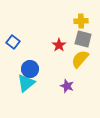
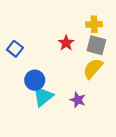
red star: (59, 45) -> (66, 43), moved
cyan triangle: (26, 83) -> (43, 96), moved

